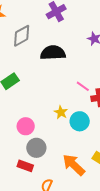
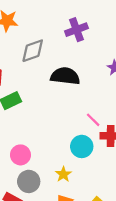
yellow star: (61, 112) -> (63, 174), moved
cyan circle: (80, 121) -> (82, 146), moved

